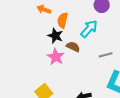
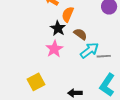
cyan arrow: (89, 29) -> (89, 50), moved
brown semicircle: (73, 47) -> (80, 34), moved

